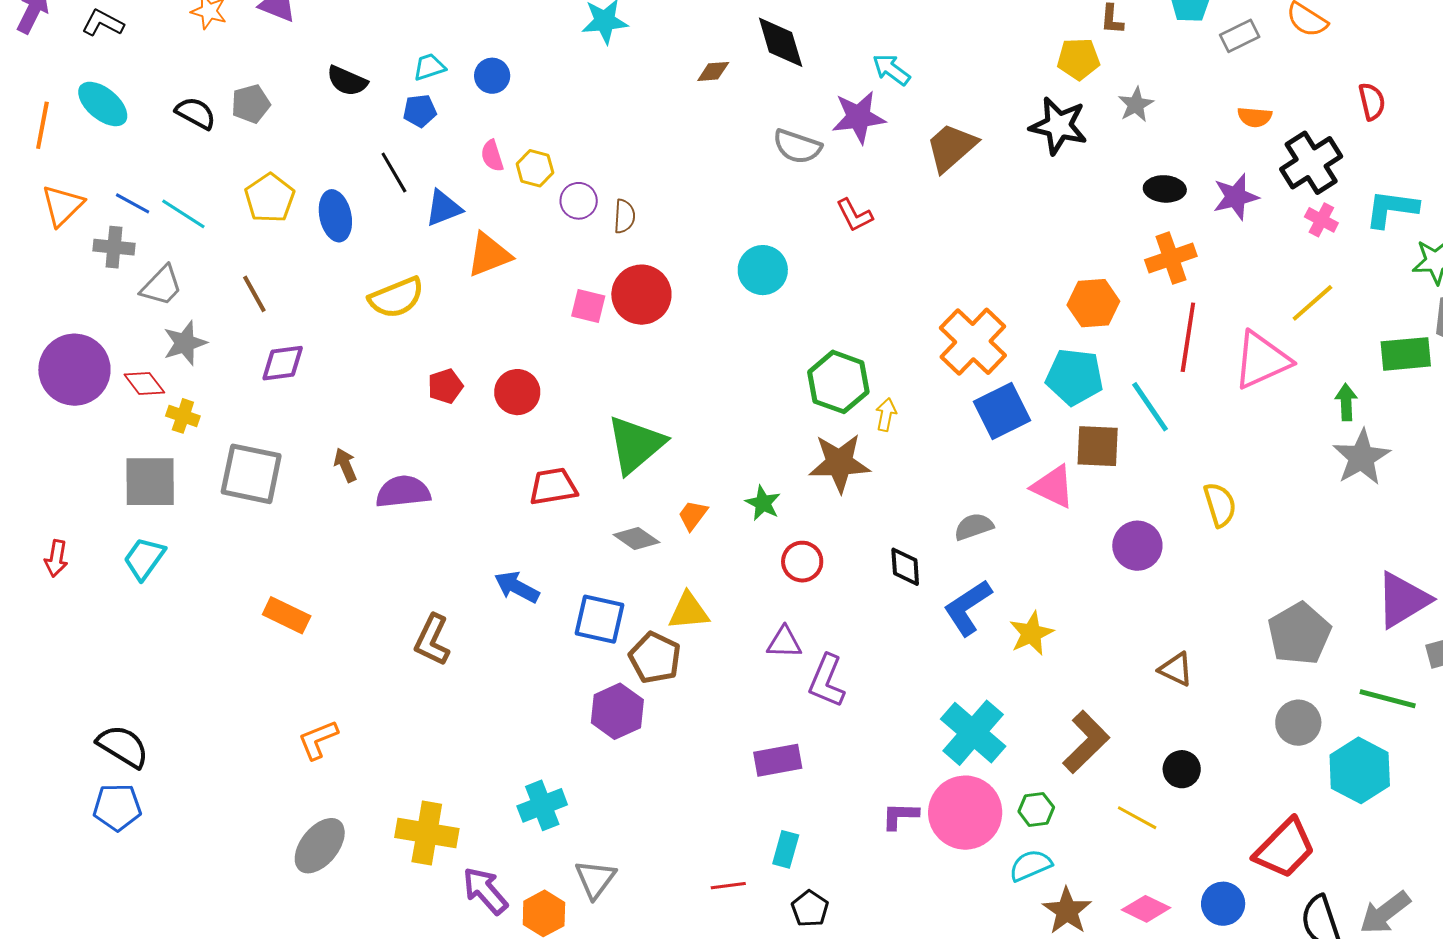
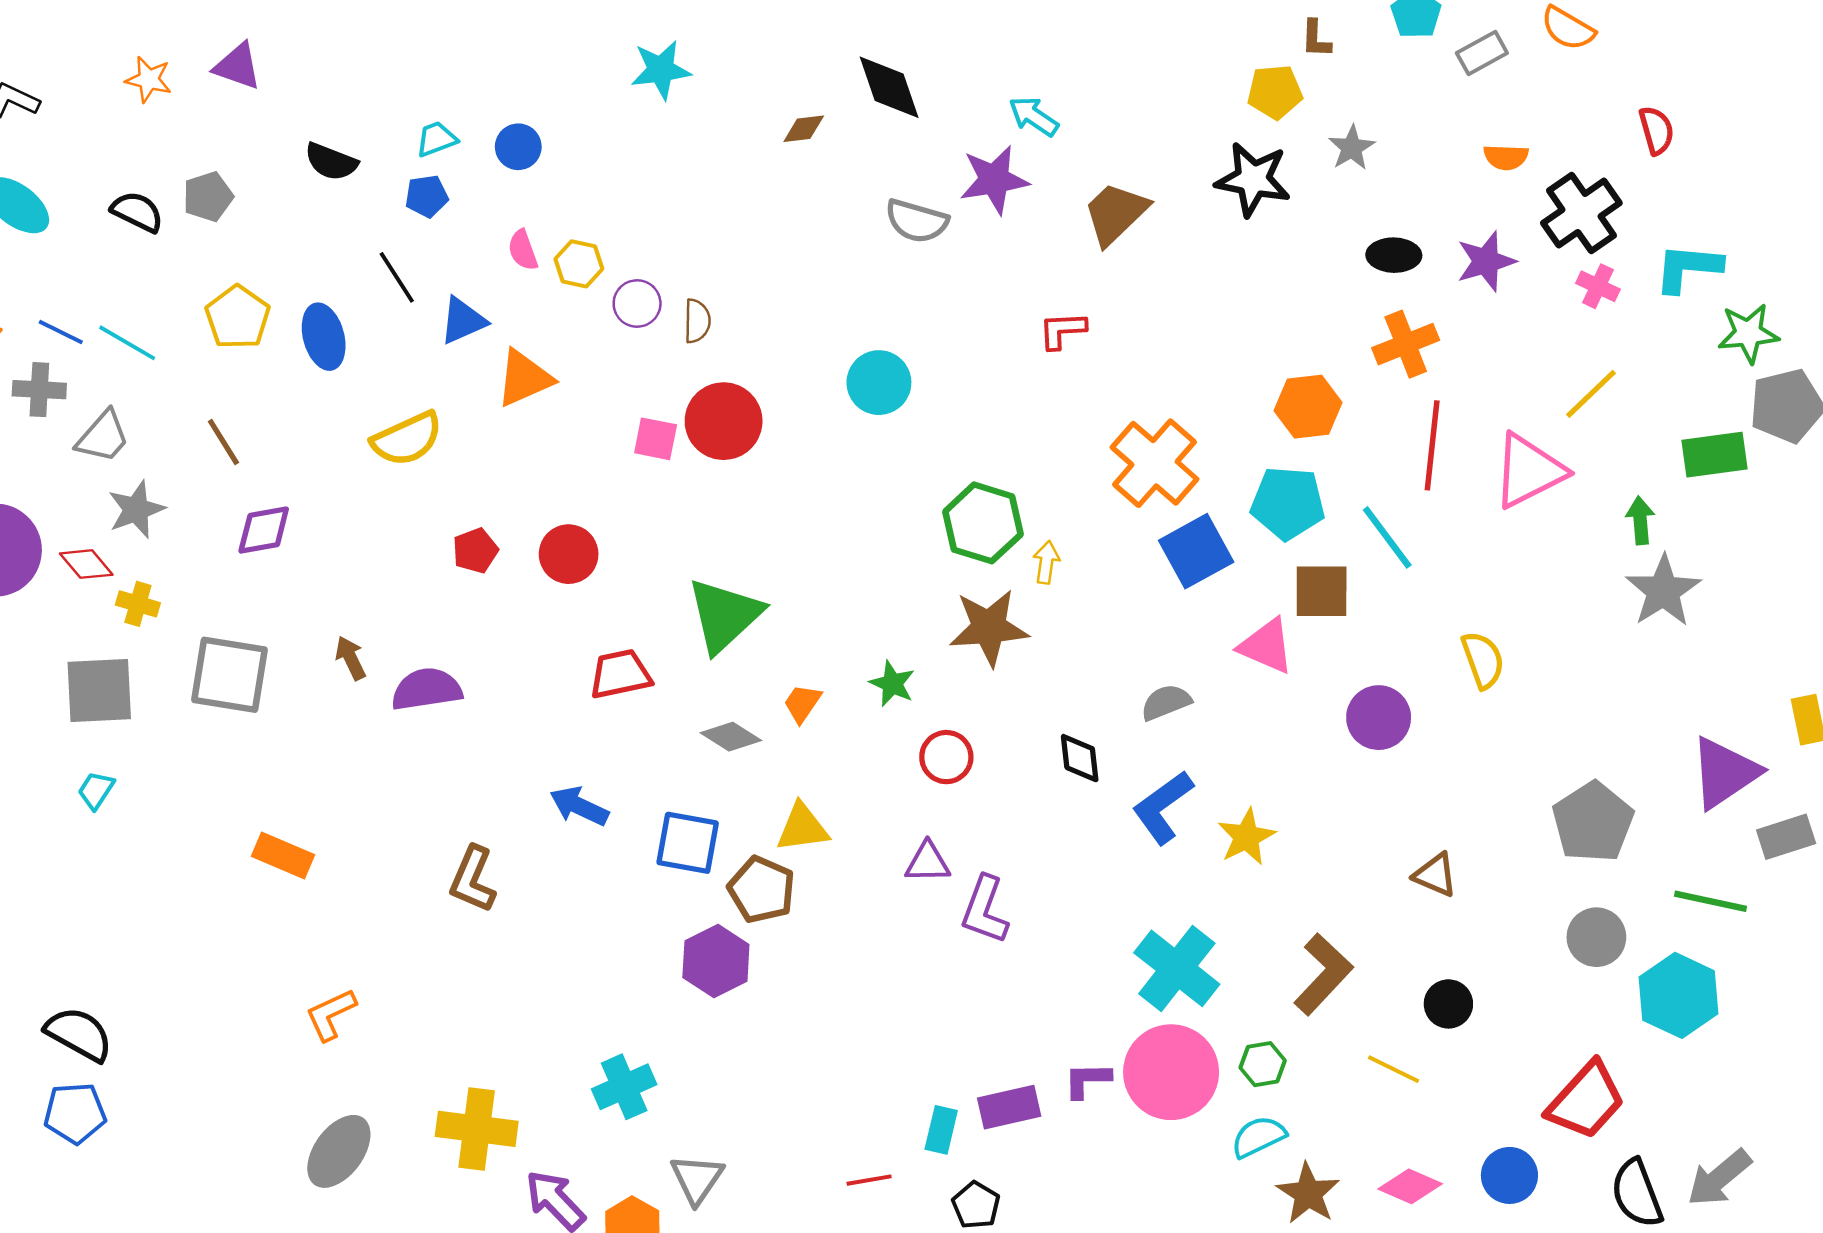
red L-shape: (854, 215) -> (1062, 330), moved, turned 117
cyan trapezoid: (144, 559) -> (96, 790), size x0.7
purple rectangle: (778, 760) -> (1009, 1107), moved

